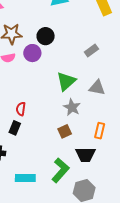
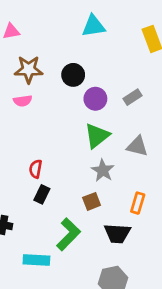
purple circle: (32, 53) -> (95, 99), moved
black rectangle: (15, 128) -> (42, 194), moved
green L-shape: (60, 170) -> (68, 234), moved

